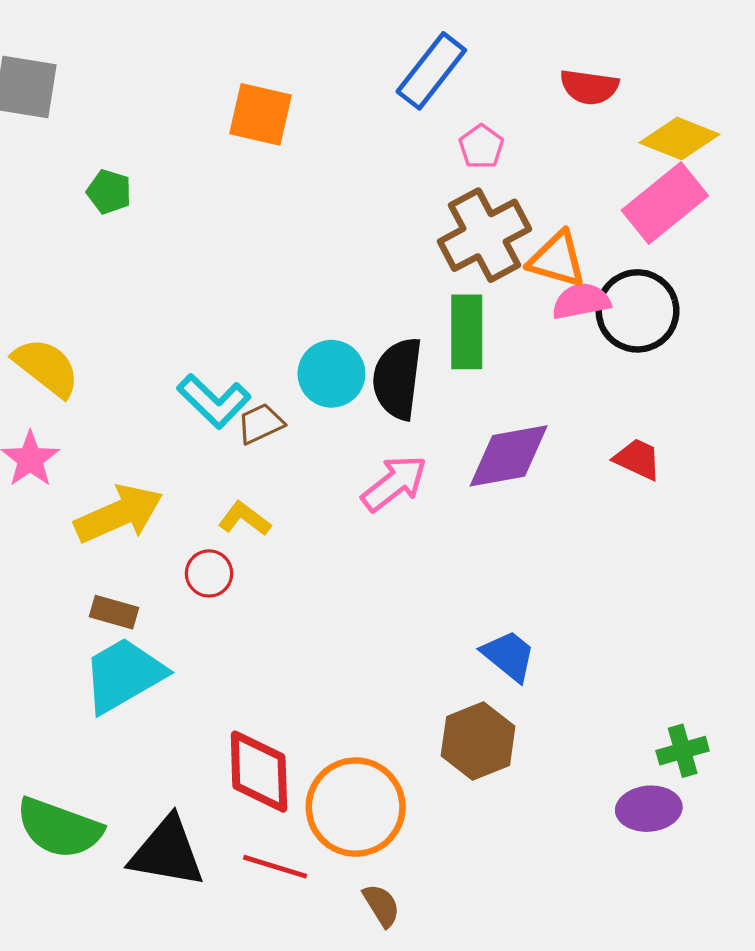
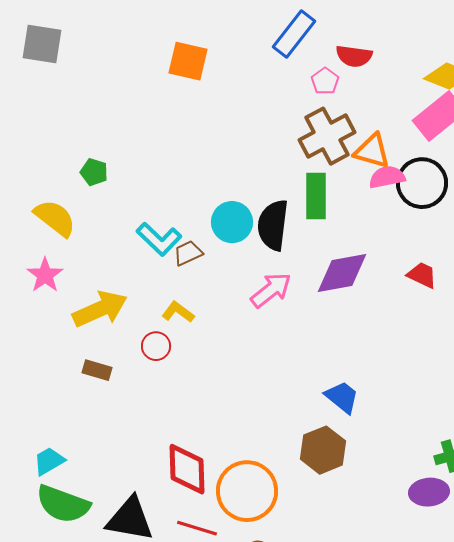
red semicircle: (589, 87) -> (354, 56), moved
green pentagon: (109, 192) -> (94, 172), moved
cyan trapezoid: (124, 675) -> (49, 461), moved, size x0.6

